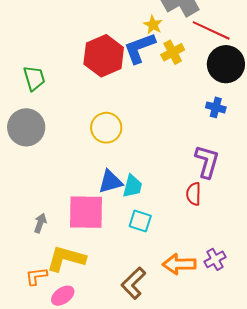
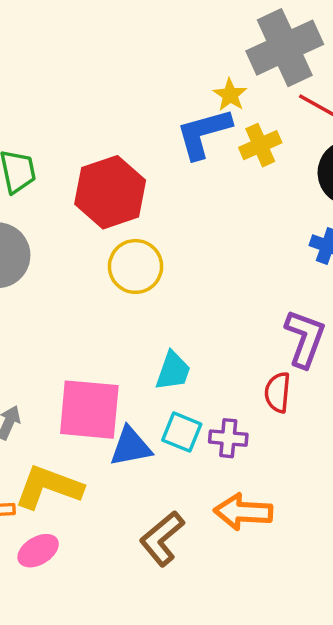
red hexagon: (104, 56) -> (110, 192), moved
blue triangle: (110, 182) -> (131, 447), moved
purple cross: (215, 259) -> (228, 438), moved, turned 30

